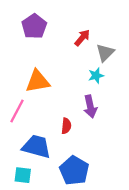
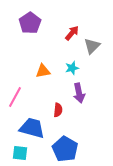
cyan star: (96, 76) -> (72, 68), moved
orange triangle: (38, 81) -> (43, 71), moved, size x0.7

